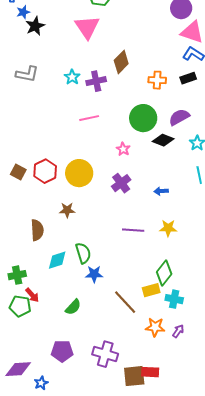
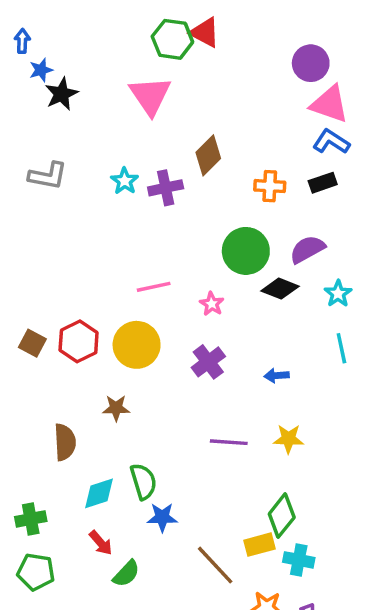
pink line: (89, 118) -> (154, 287), moved
red arrow: (32, 295) -> (101, 543), moved

